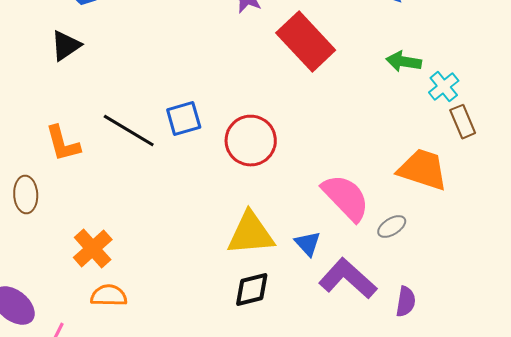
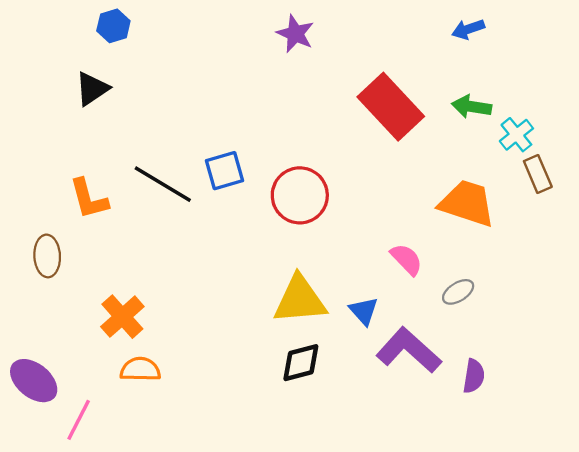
red rectangle: (306, 42) -> (391, 107), moved
orange trapezoid: (423, 170) -> (467, 203), moved
pink semicircle: (346, 198) -> (406, 259), size x0.6

